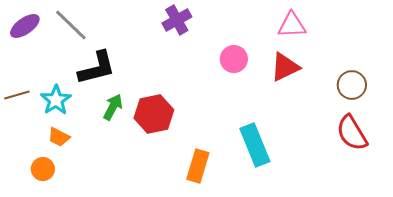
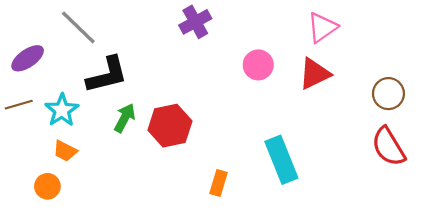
pink triangle: (292, 25) -> (322, 27), turned -32
purple ellipse: (25, 26) -> (28, 58), moved
orange rectangle: (198, 166) -> (218, 183), size x0.7

